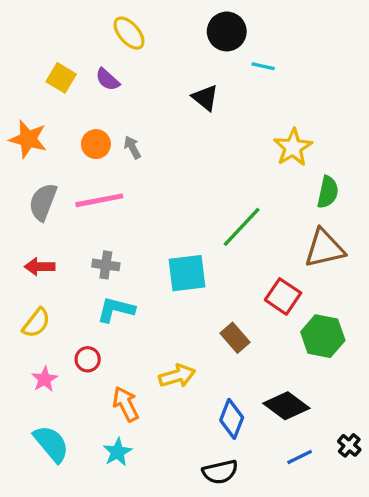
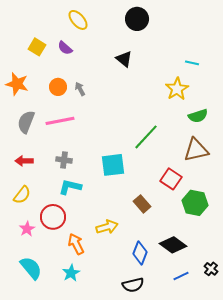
cyan line: (263, 66) -> (192, 63), moved
green semicircle: (328, 192) -> (198, 116), turned 60
red circle: (88, 359) -> (53, 217), size x1.6

